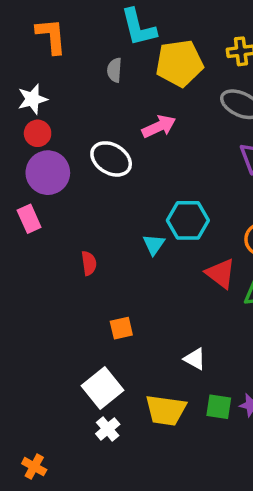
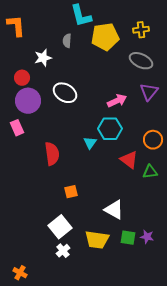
orange L-shape: (51, 36) -> (16, 26), moved
white star: (32, 99) -> (43, 58), moved
pink arrow: (159, 126) -> (117, 101), moved
red semicircle: (89, 263) -> (52, 154), size x1.6
white triangle: (195, 359) -> (114, 210), size x1.5

